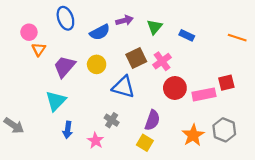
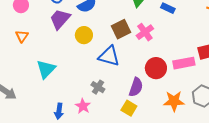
orange triangle: (39, 49) -> (22, 36), moved
purple trapezoid: (64, 67) -> (60, 19), moved
red circle: (175, 88) -> (156, 68), moved
blue arrow: (68, 130) -> (59, 111), moved
orange star: (193, 135) -> (174, 101), turned 30

